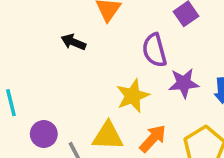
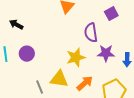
black arrow: (73, 42) -> (16, 24), moved
purple circle: (44, 134) -> (27, 54), moved

